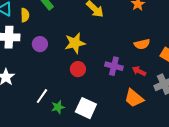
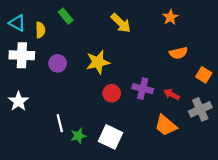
orange semicircle: (142, 44) -> (178, 53), moved
red circle: (78, 69) -> (112, 93), moved
white line: (42, 96) -> (60, 123), turned -49

